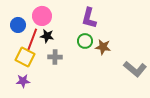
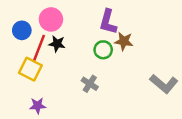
brown star: (103, 47) -> (124, 41), moved
gray cross: (55, 57) -> (90, 84), moved, turned 32
purple star: (23, 81) -> (38, 106), moved

